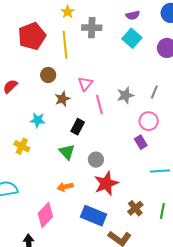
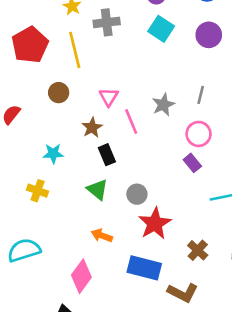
brown star: (62, 99) -> (92, 128), moved
black rectangle: (78, 127) -> (107, 155), turned -42
orange arrow: (65, 187) -> (102, 236), turned 42

